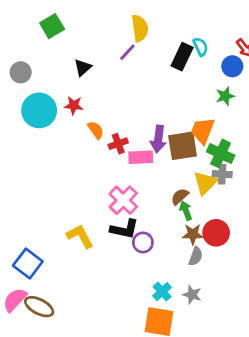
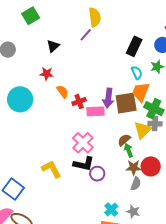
cyan semicircle: (200, 47) -> (137, 73), moved
black rectangle: (182, 57) -> (134, 46), moved
cyan circle: (39, 110) -> (20, 99), moved

